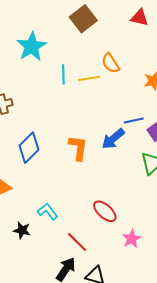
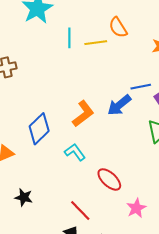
blue diamond: (29, 148) -> (39, 129), moved
orange L-shape: (78, 148) -> (83, 114), turned 44
cyan L-shape: (48, 211) -> (75, 152), moved

